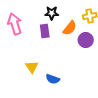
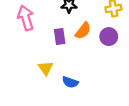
orange semicircle: (70, 28) -> (83, 31), moved
purple rectangle: (45, 31) -> (60, 37), moved

